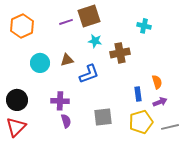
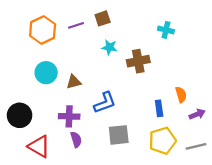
brown square: (89, 16) -> (103, 18), size x0.6
orange hexagon: (22, 26) -> (43, 30), moved
brown triangle: (67, 60) -> (74, 82), moved
blue L-shape: (89, 74) -> (105, 103), moved
purple arrow: (160, 102) -> (197, 114), moved
red triangle: (16, 127) -> (39, 146), moved, turned -45

